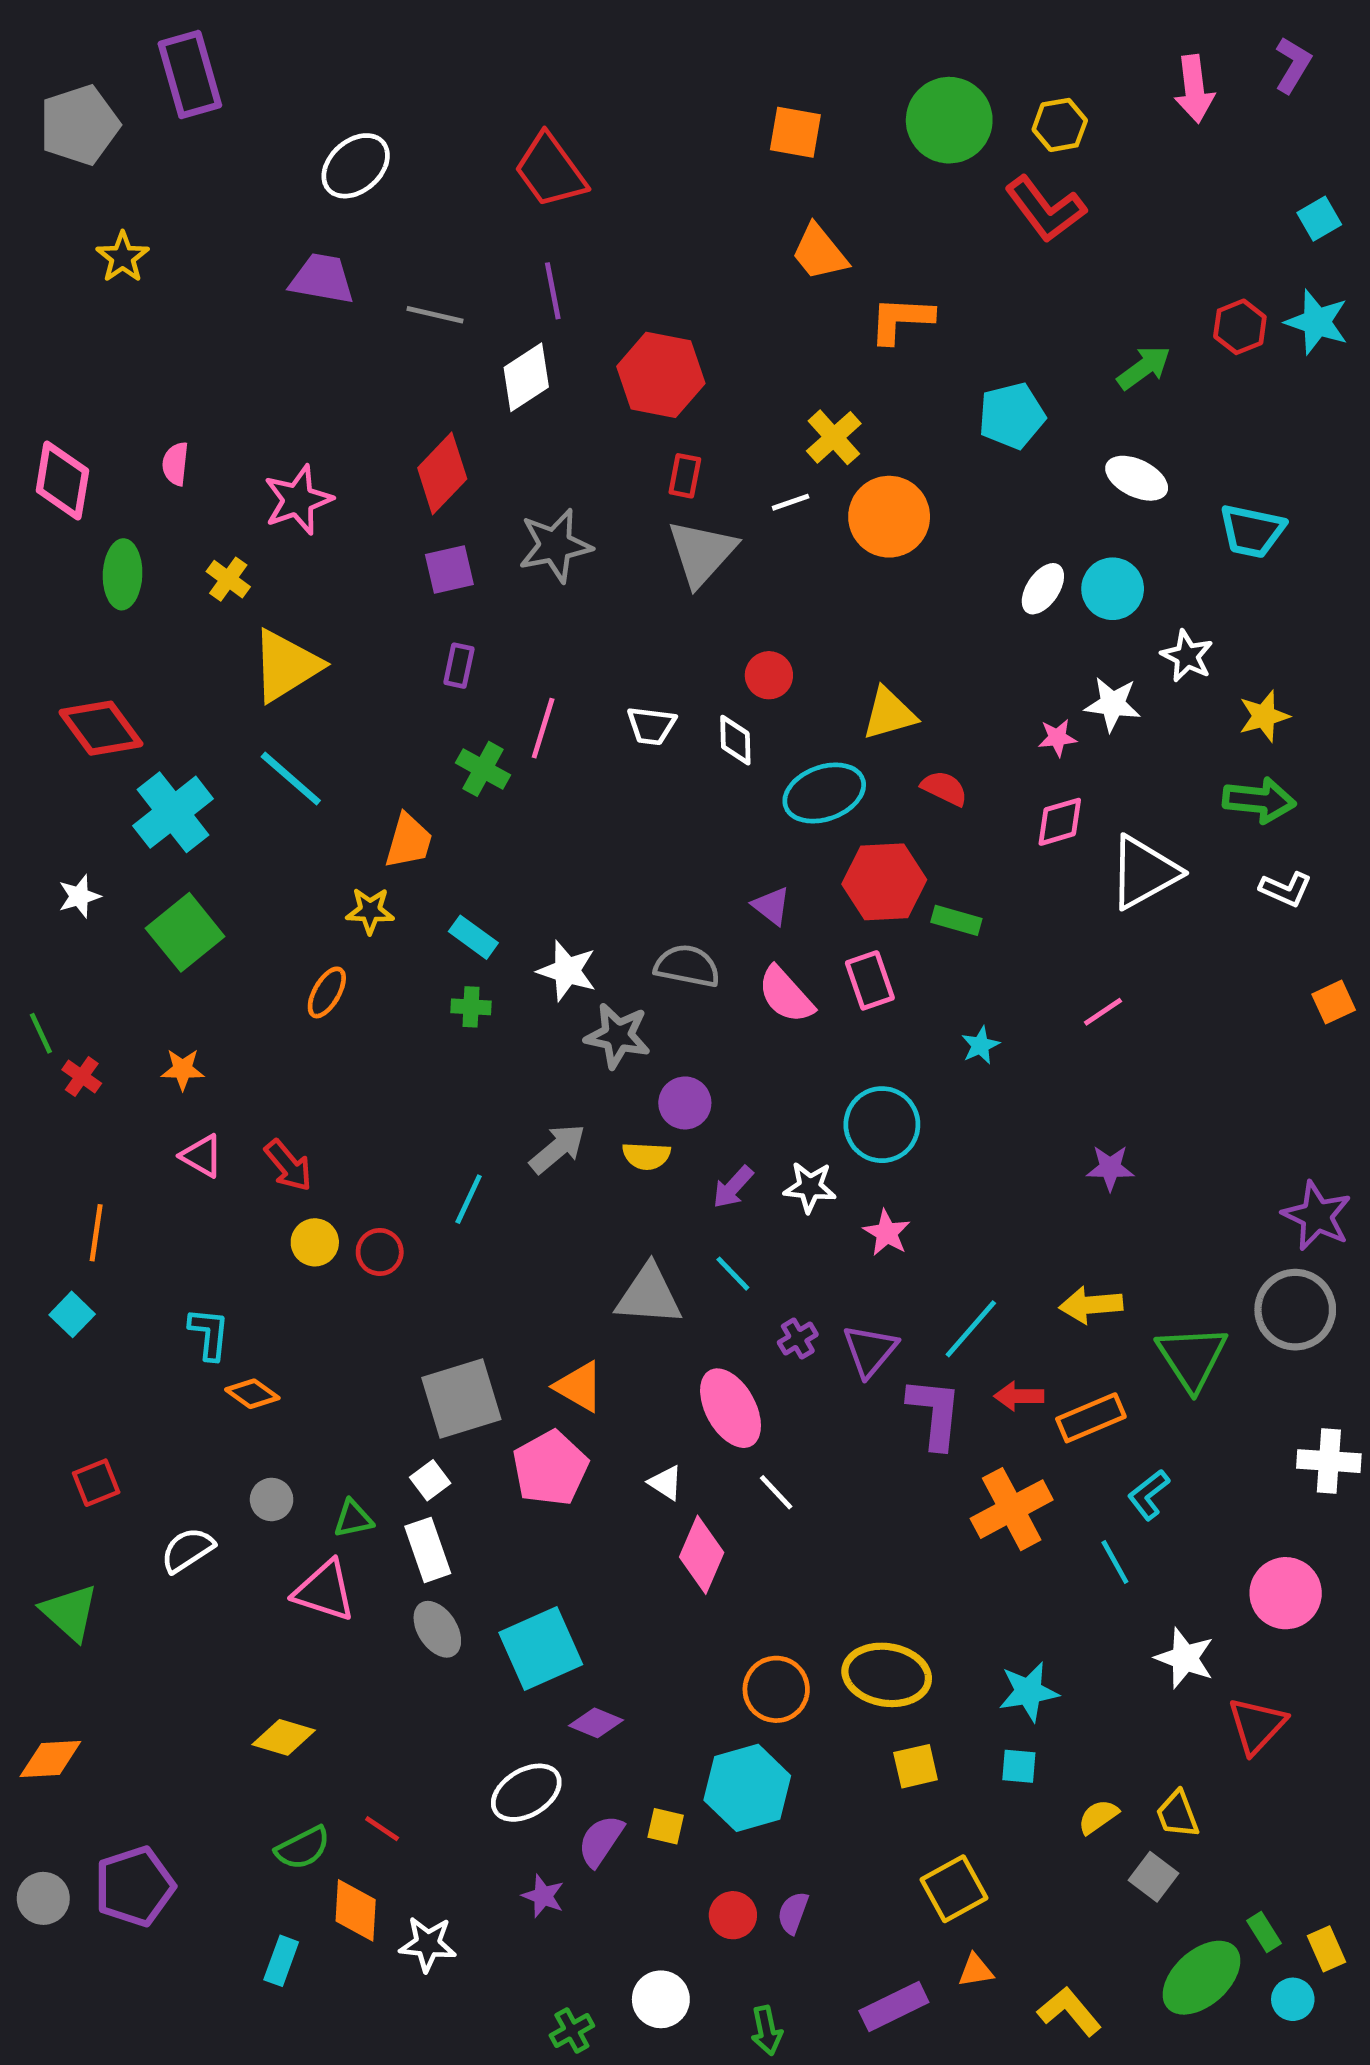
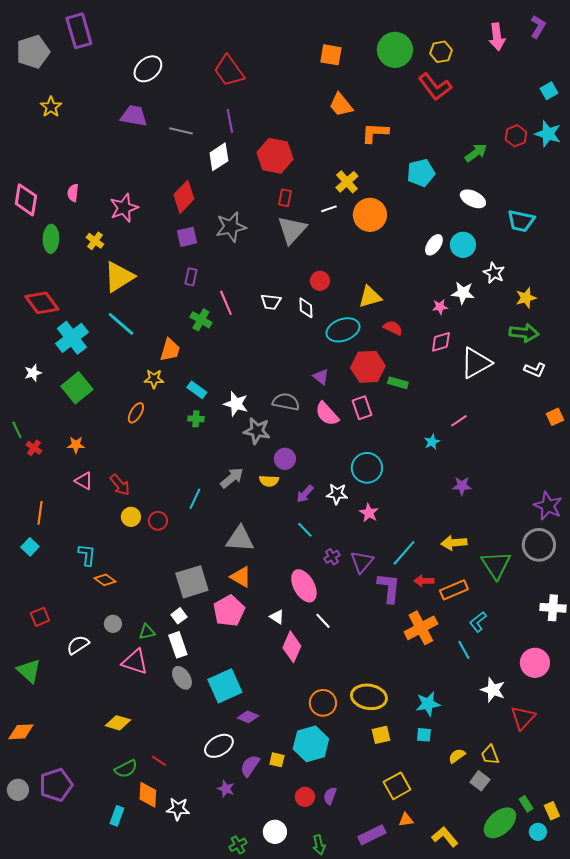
pink line: (543, 728) -> (226, 303), turned -40
cyan star: (980, 1045) -> (432, 442), moved
gray triangle: (649, 1295) -> (240, 539), moved

